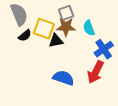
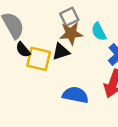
yellow square: (44, 29) -> (39, 59), moved
black semicircle: (25, 35) -> (23, 50), turned 96

